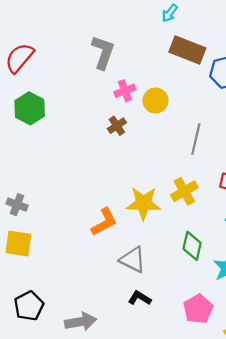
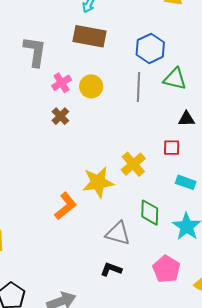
brown rectangle: (187, 50) -> (89, 36), moved
gray line: (196, 139) -> (139, 87), moved
gray triangle: (133, 260) -> (118, 233), moved

